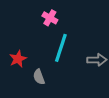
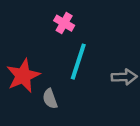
red star: (18, 59) -> (23, 76), size x1.5

